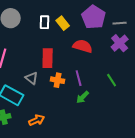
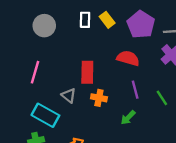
white rectangle: (45, 22) -> (85, 20), moved
yellow rectangle: (63, 23) -> (107, 20), moved
purple line: (79, 78) -> (135, 90), moved

